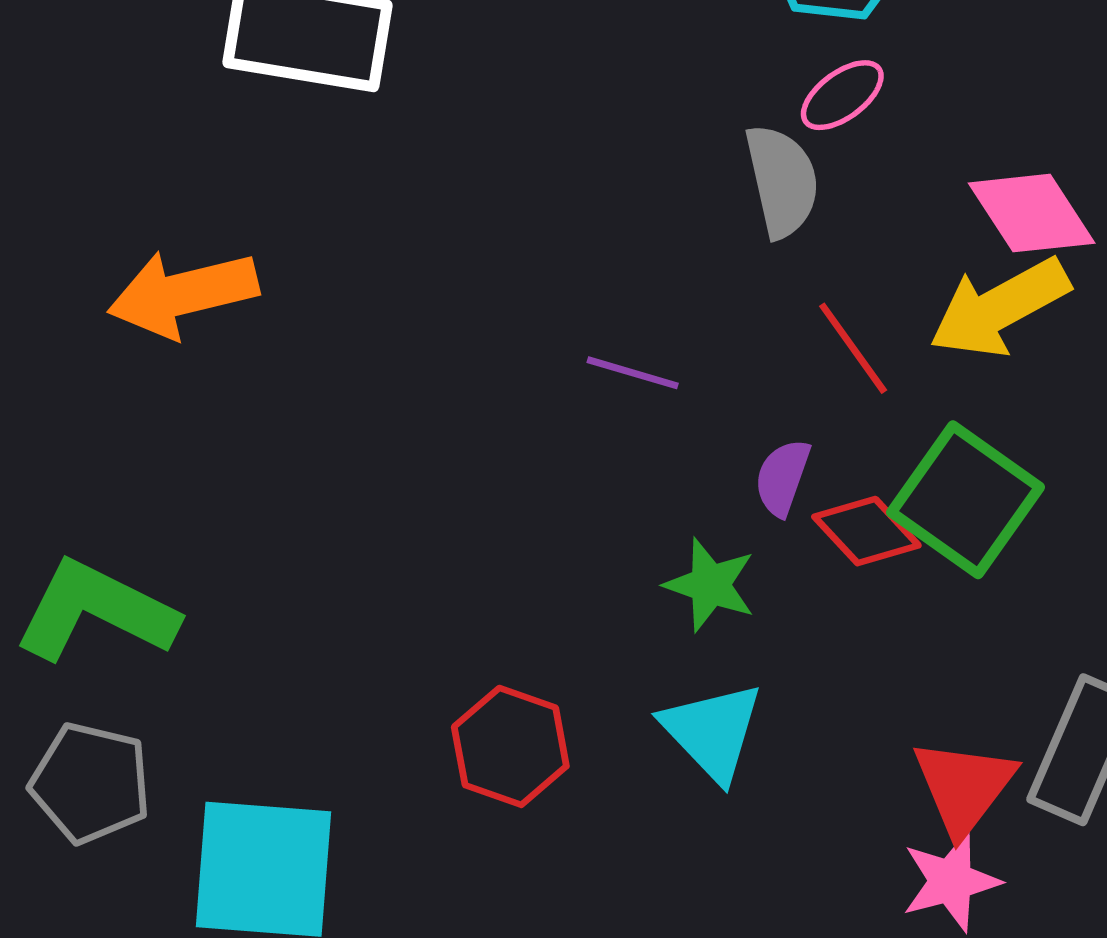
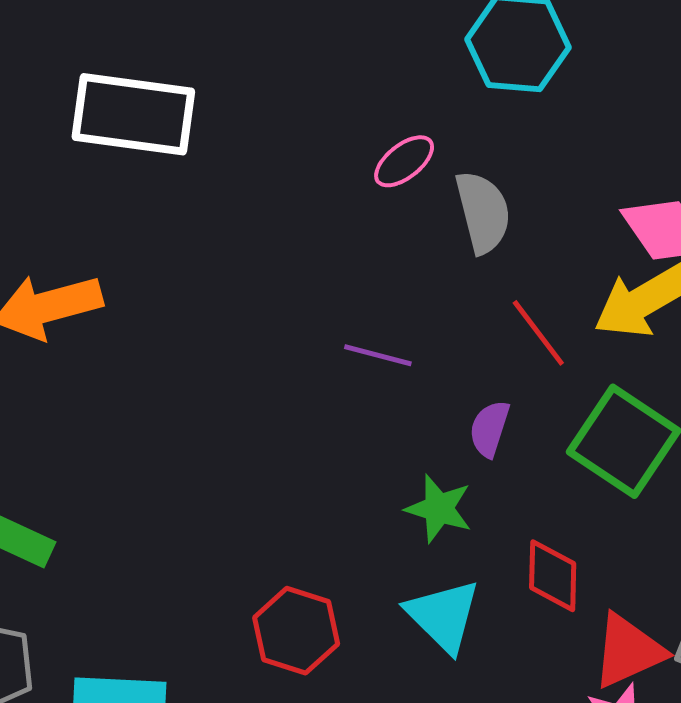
pink ellipse: (842, 95) -> (404, 161), moved
red diamond: (866, 531) -> (553, 576), moved, turned 46
red triangle: (964, 787) -> (628, 651), turned 30

